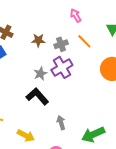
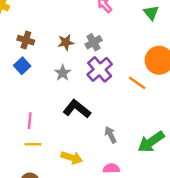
orange line: (84, 41) -> (137, 83), moved
gray star: (40, 74) -> (63, 73), moved

